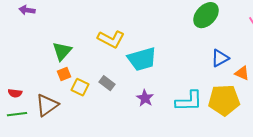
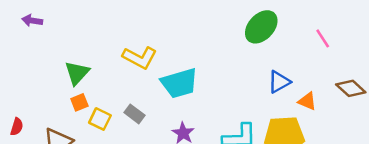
red semicircle: (15, 93) -> (17, 127), turned -80

